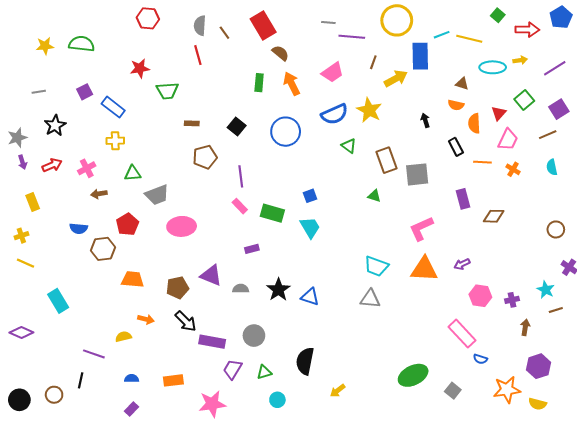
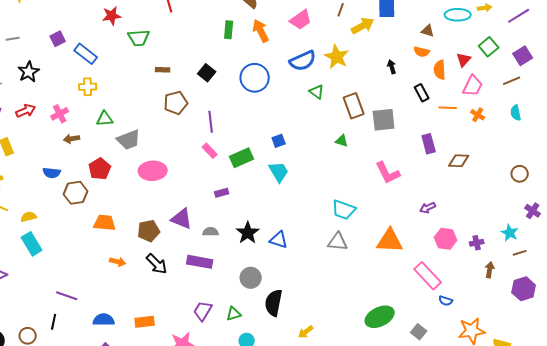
green rectangle: (272, 213) -> (242, 158), turned -40
pink L-shape: (421, 228) -> (388, 173), turned -92
orange triangle: (424, 269) -> (390, 241), moved
gray circle: (254, 336) -> (251, 278), moved
yellow semicircle: (123, 337) -> (29, 217), moved
purple rectangle: (212, 342) -> (200, 262), moved
purple hexagon: (539, 366) -> (524, 289), moved
blue semicircle: (132, 378) -> (104, 320), size x1.5

